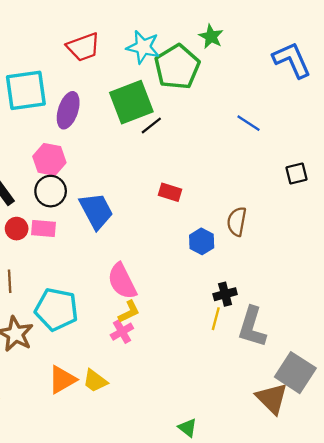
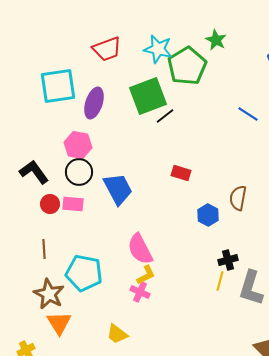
pink cross: (122, 332) -> (140, 292), turned -36
orange triangle: (62, 380) -> (59, 323), moved, turned -32

